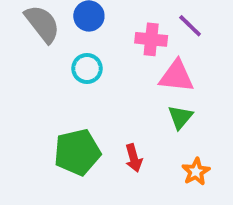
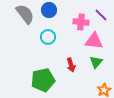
red arrow: (134, 158) -> (71, 65), moved

